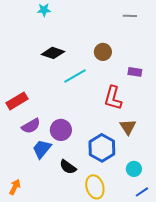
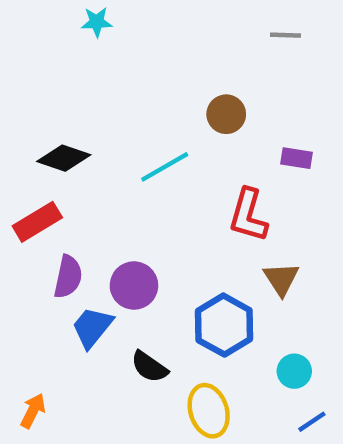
black diamond: (53, 53) -> (64, 158), moved
purple semicircle: (31, 126) -> (68, 277), turned -48

